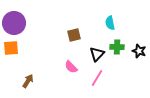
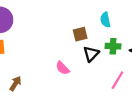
brown square: (74, 35) -> (80, 34), moved
pink line: (97, 78) -> (117, 80), moved

